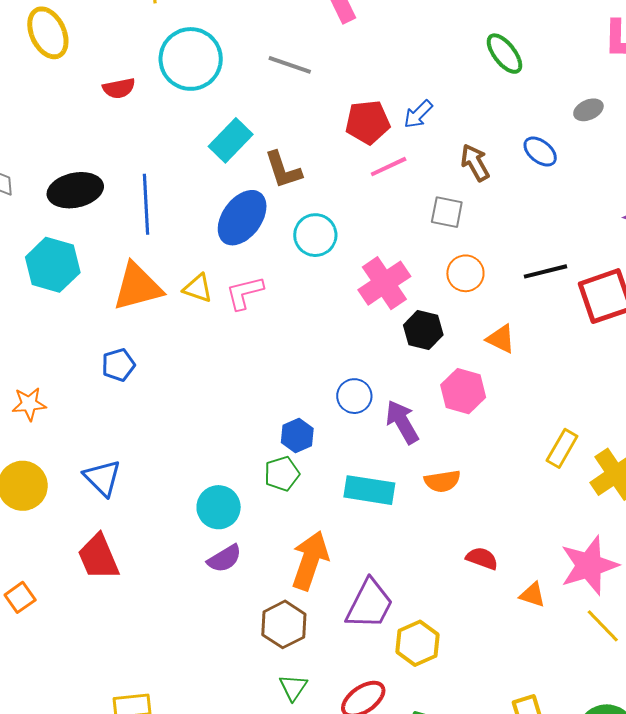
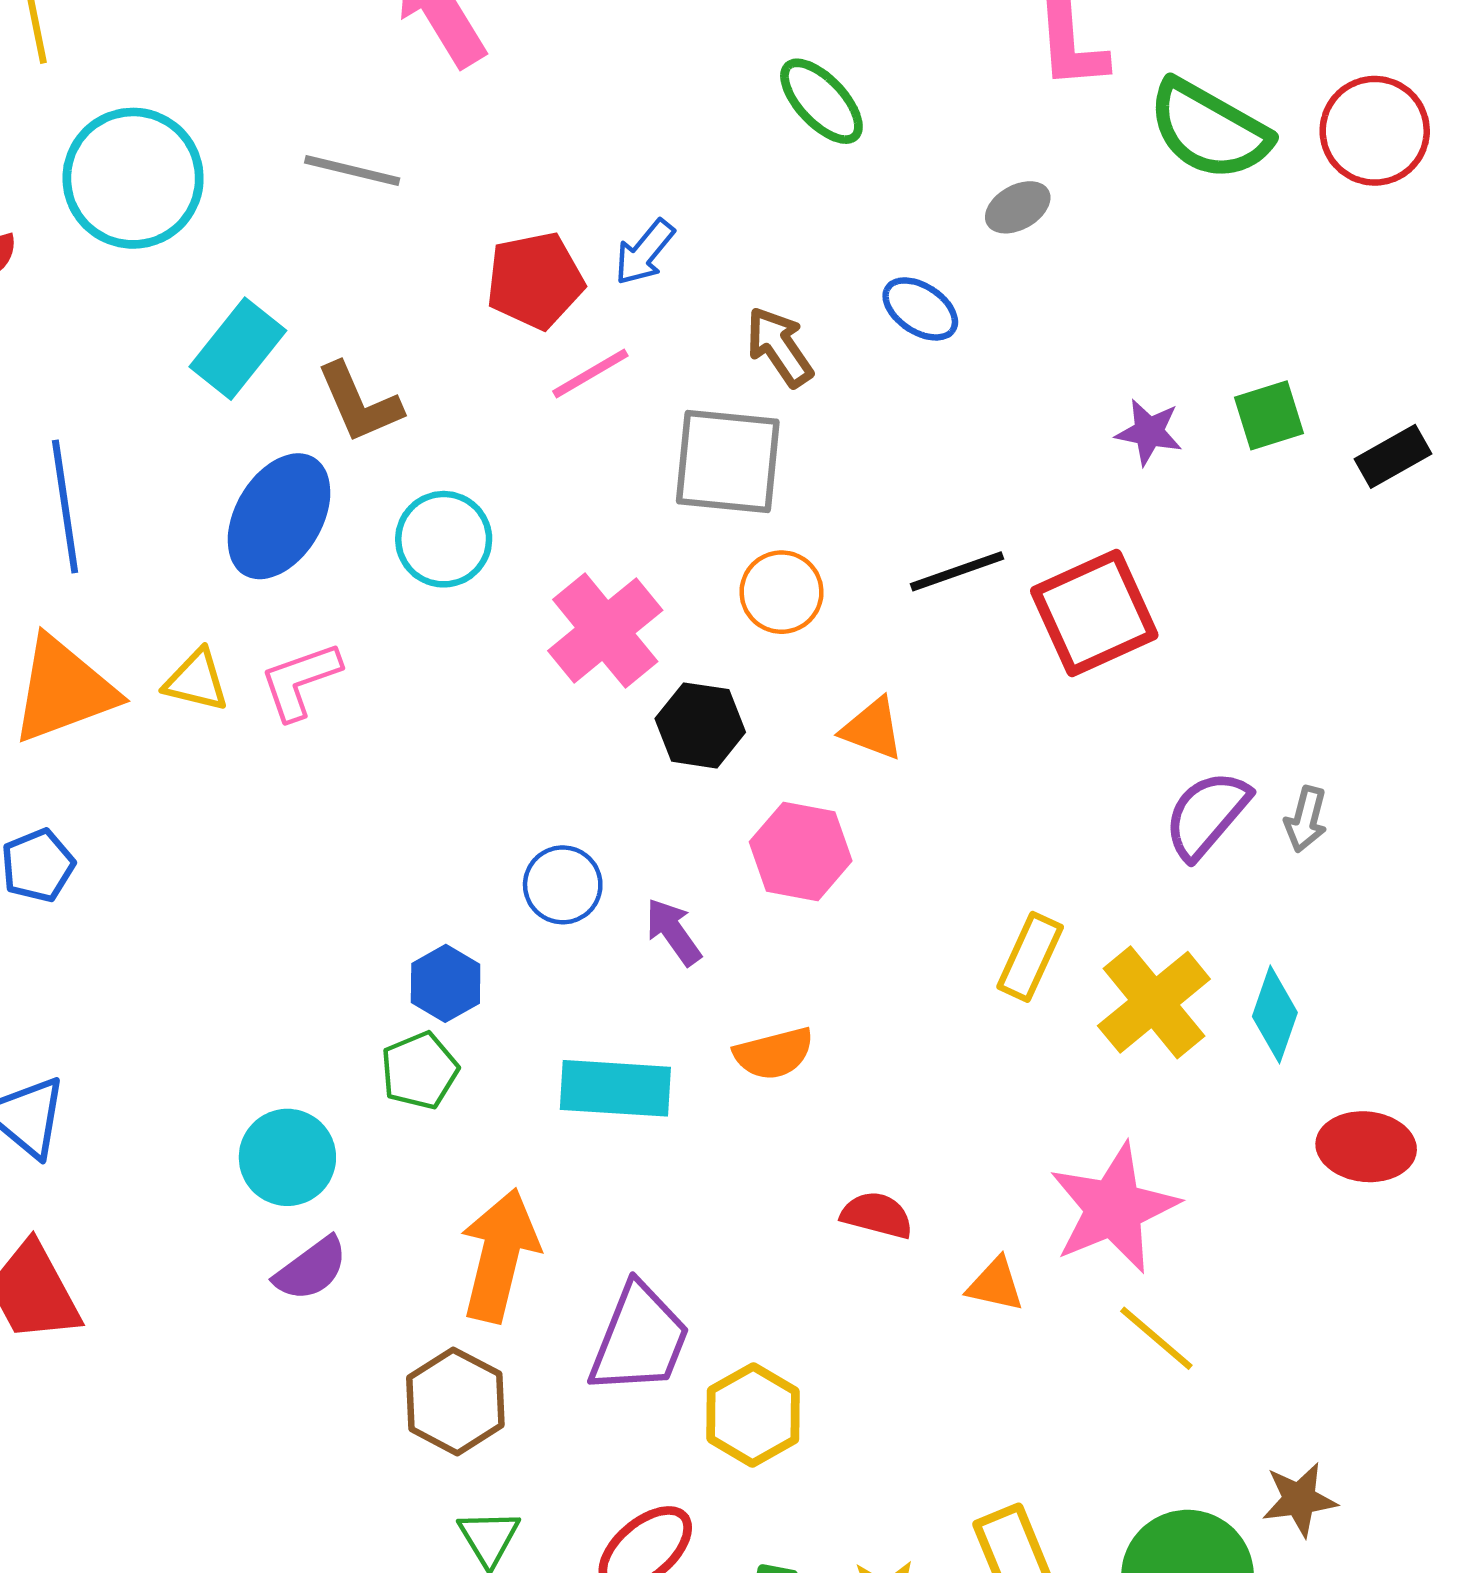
gray square: (447, 212) -> (728, 462), size x1.6
purple arrow: (402, 422) -> (673, 932), size x0.7

